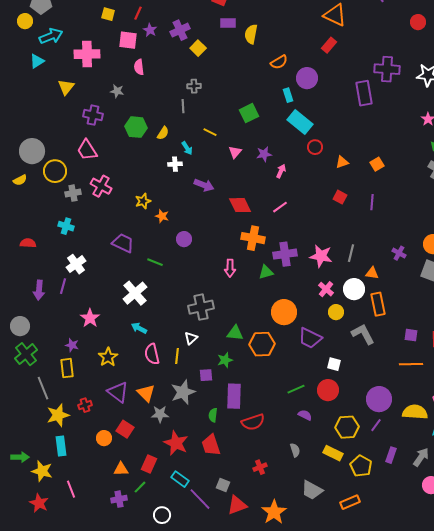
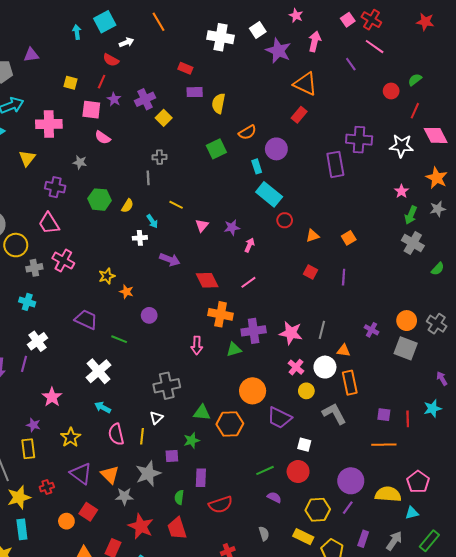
pink semicircle: (139, 67) -> (103, 138), turned -49
green square: (249, 113) -> (216, 149), moved
purple rectangle: (234, 396) -> (201, 478), size x0.7

